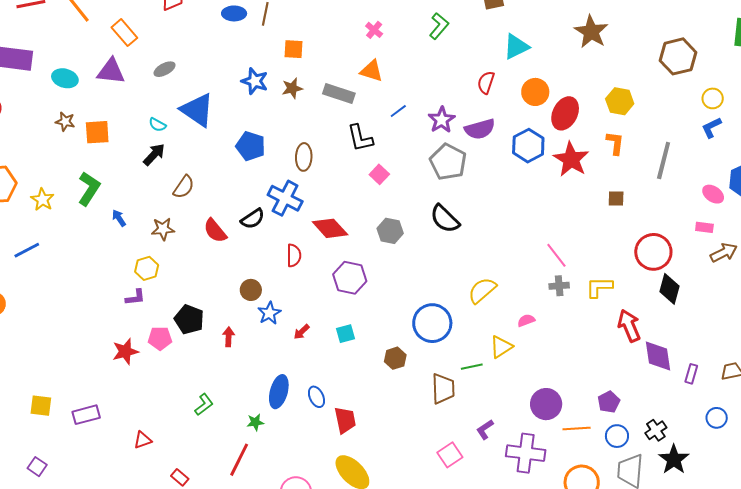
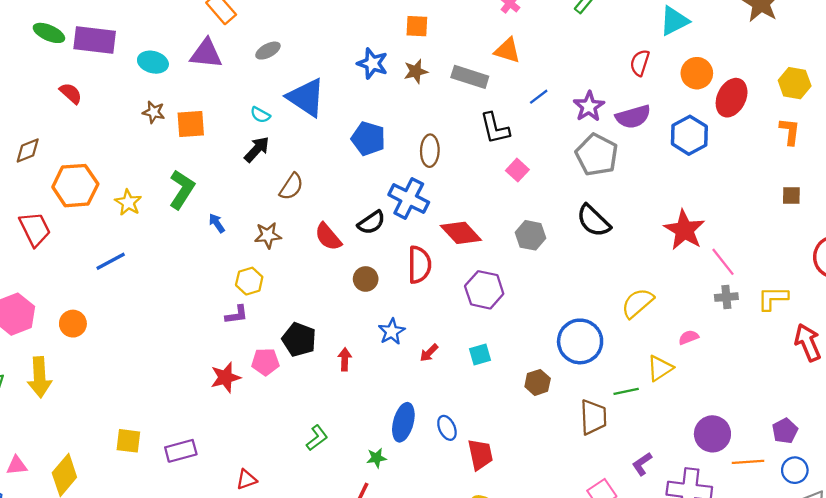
red star: (571, 159) -> (684, 230), moved
red semicircle: (294, 255) -> (419, 265), size x1.4
brown circle: (251, 290) -> (366, 279), moved

